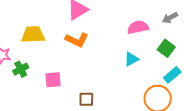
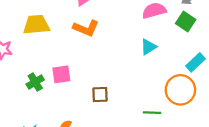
green square: (166, 48) -> (186, 22), moved
green cross: (21, 69) -> (35, 82), moved

